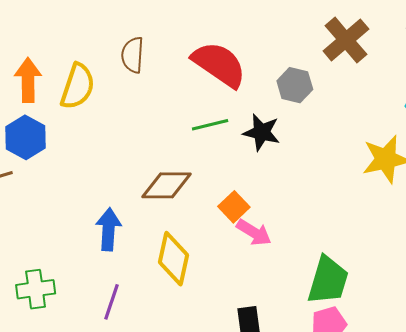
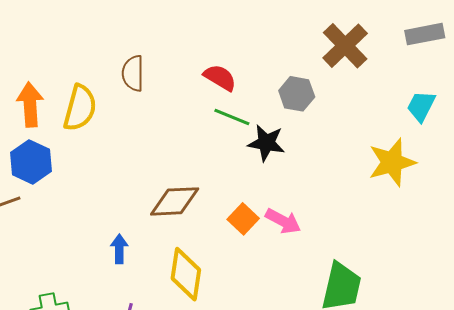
red semicircle: (219, 64) -> (220, 78), size x0.6
green line: (210, 125) -> (232, 117), moved, turned 39
blue arrow: (108, 229) -> (119, 249), size x0.7
pink arrow: (254, 232) -> (283, 221), moved

